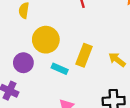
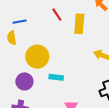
yellow rectangle: (84, 55) -> (79, 24), moved

